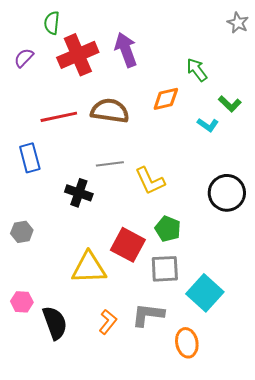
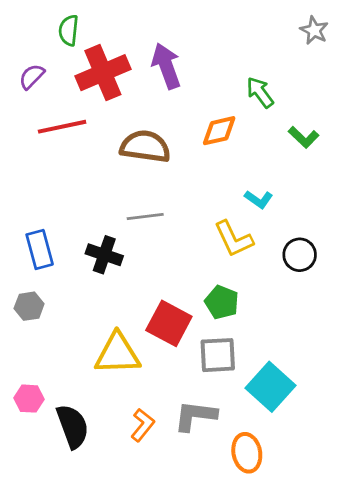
red line: (59, 117) -> (62, 127), moved
cyan L-shape: (208, 125) -> (259, 199), moved
blue rectangle: (30, 158) -> (40, 249), moved
yellow L-shape: (150, 181) -> (234, 239), moved
black circle: (227, 193) -> (300, 255), size x0.7

